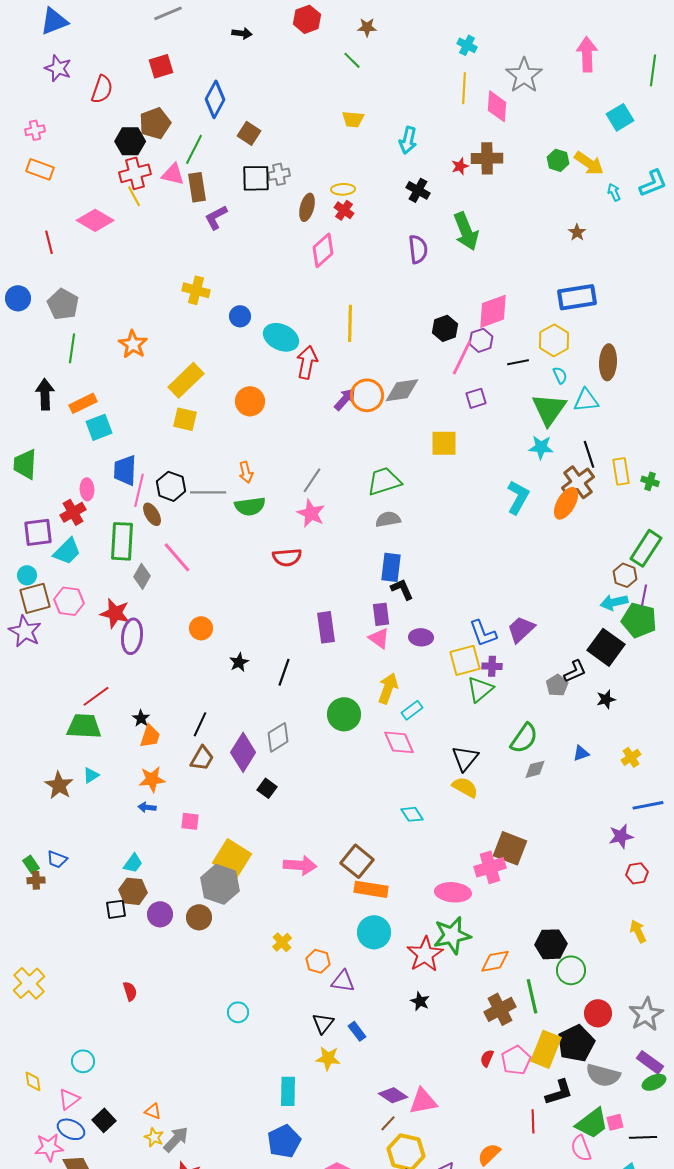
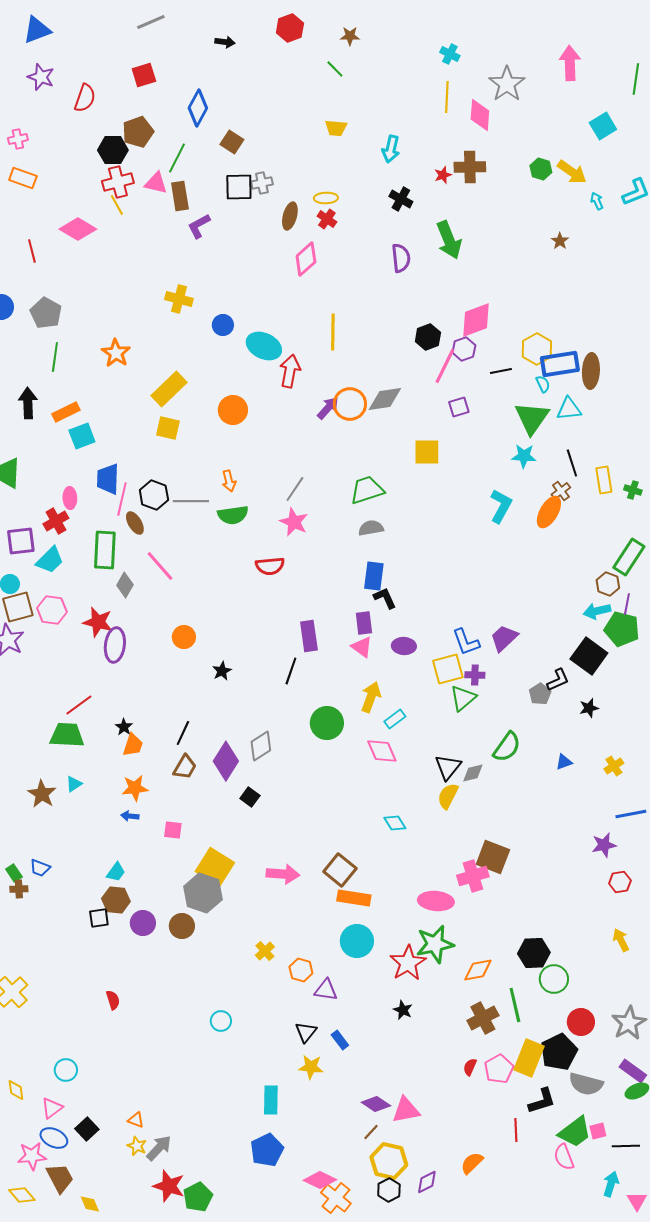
blue rectangle: (577, 297) -> (560, 364), moved
brown cross: (578, 482) -> (561, 491), size x0.6
black line: (284, 672) -> (291, 671), moved
gray diamond: (535, 769) -> (473, 773), moved
yellow semicircle: (465, 787) -> (448, 796), turned -92

